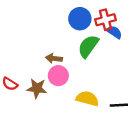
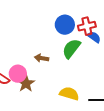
pink circle: (58, 76) -> (18, 74), moved
brown star: (37, 88) -> (26, 83), turned 30

